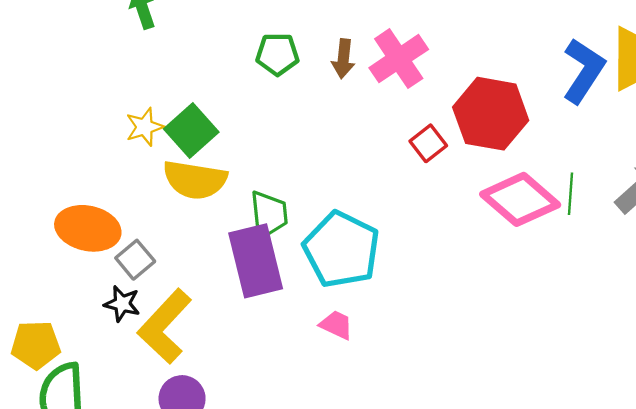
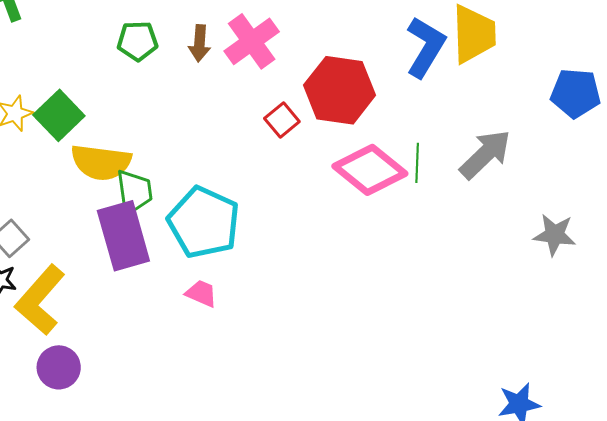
yellow semicircle: (195, 180) -> (101, 162), moved

